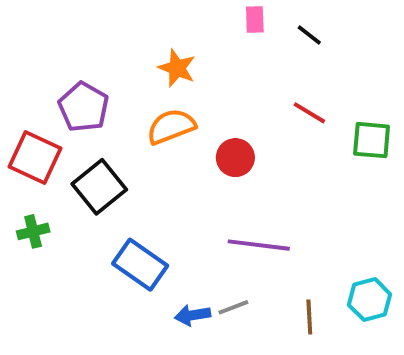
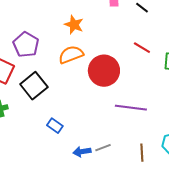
red circle: (235, 158) -> (104, 71), size x1.6
purple line: (259, 245) -> (131, 108), moved
blue rectangle: (140, 265) -> (55, 126), size x0.6

